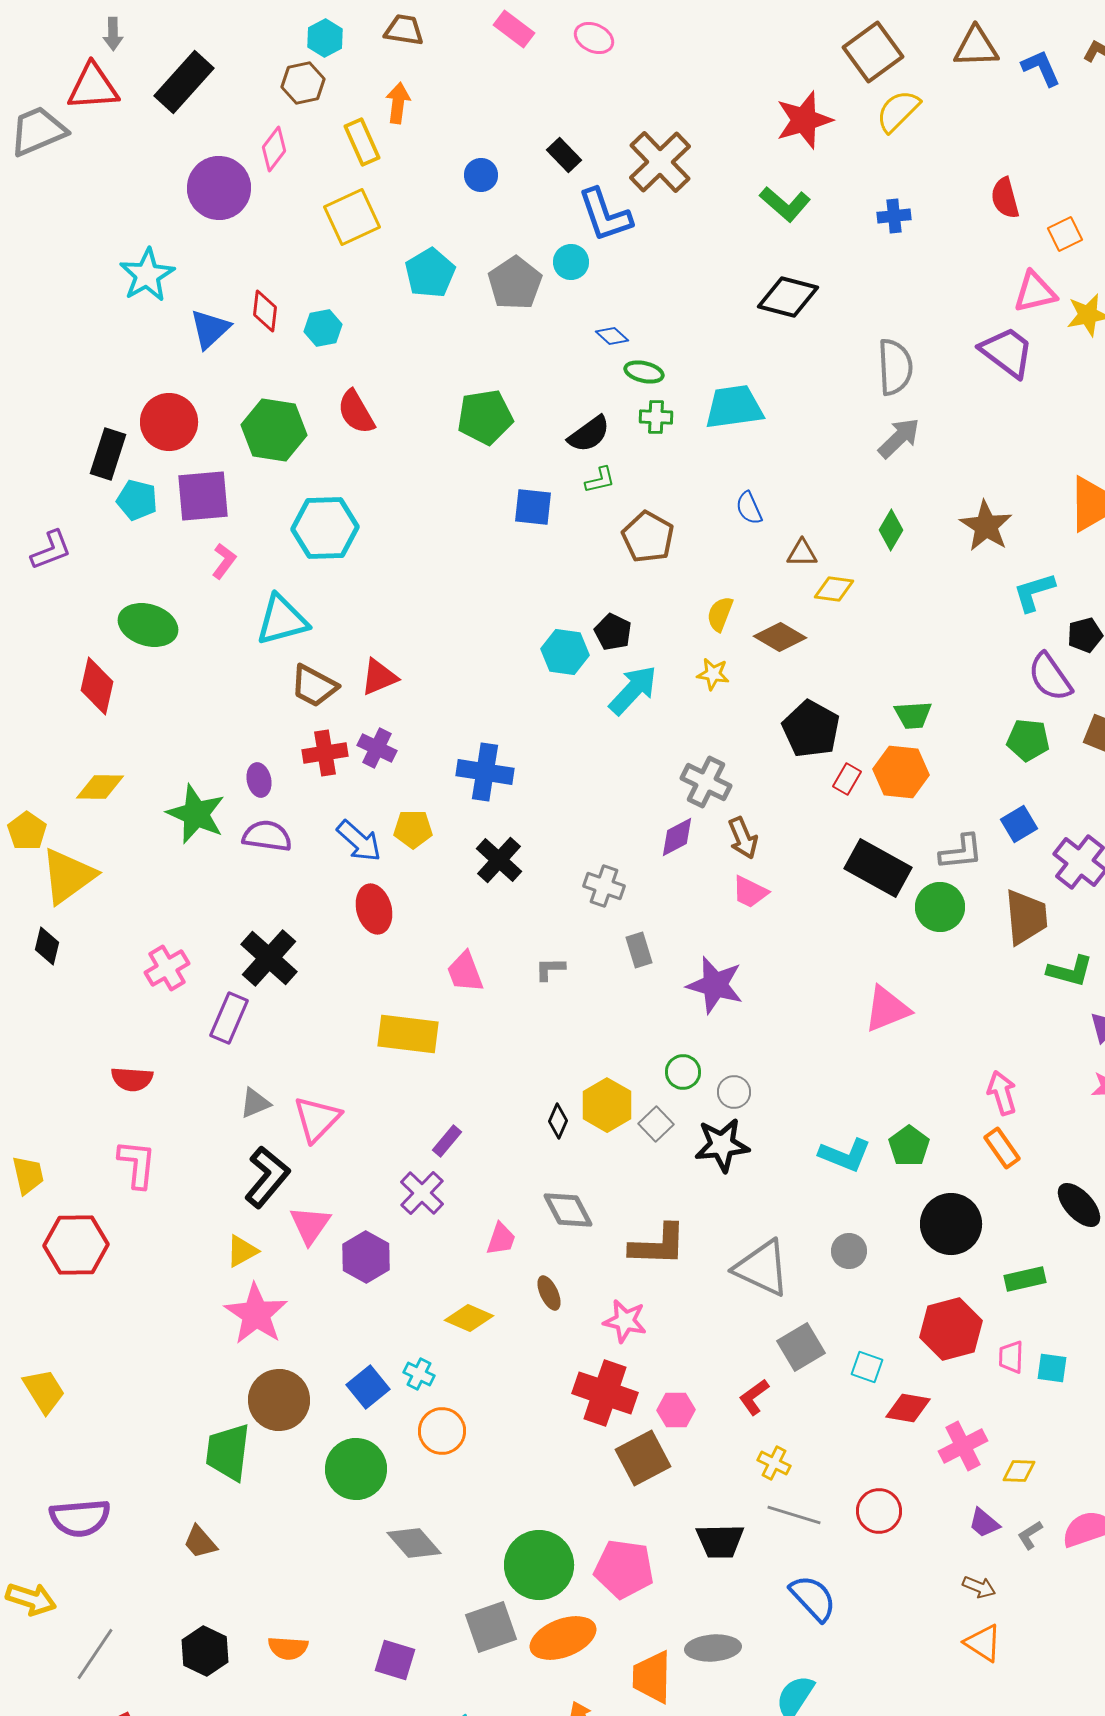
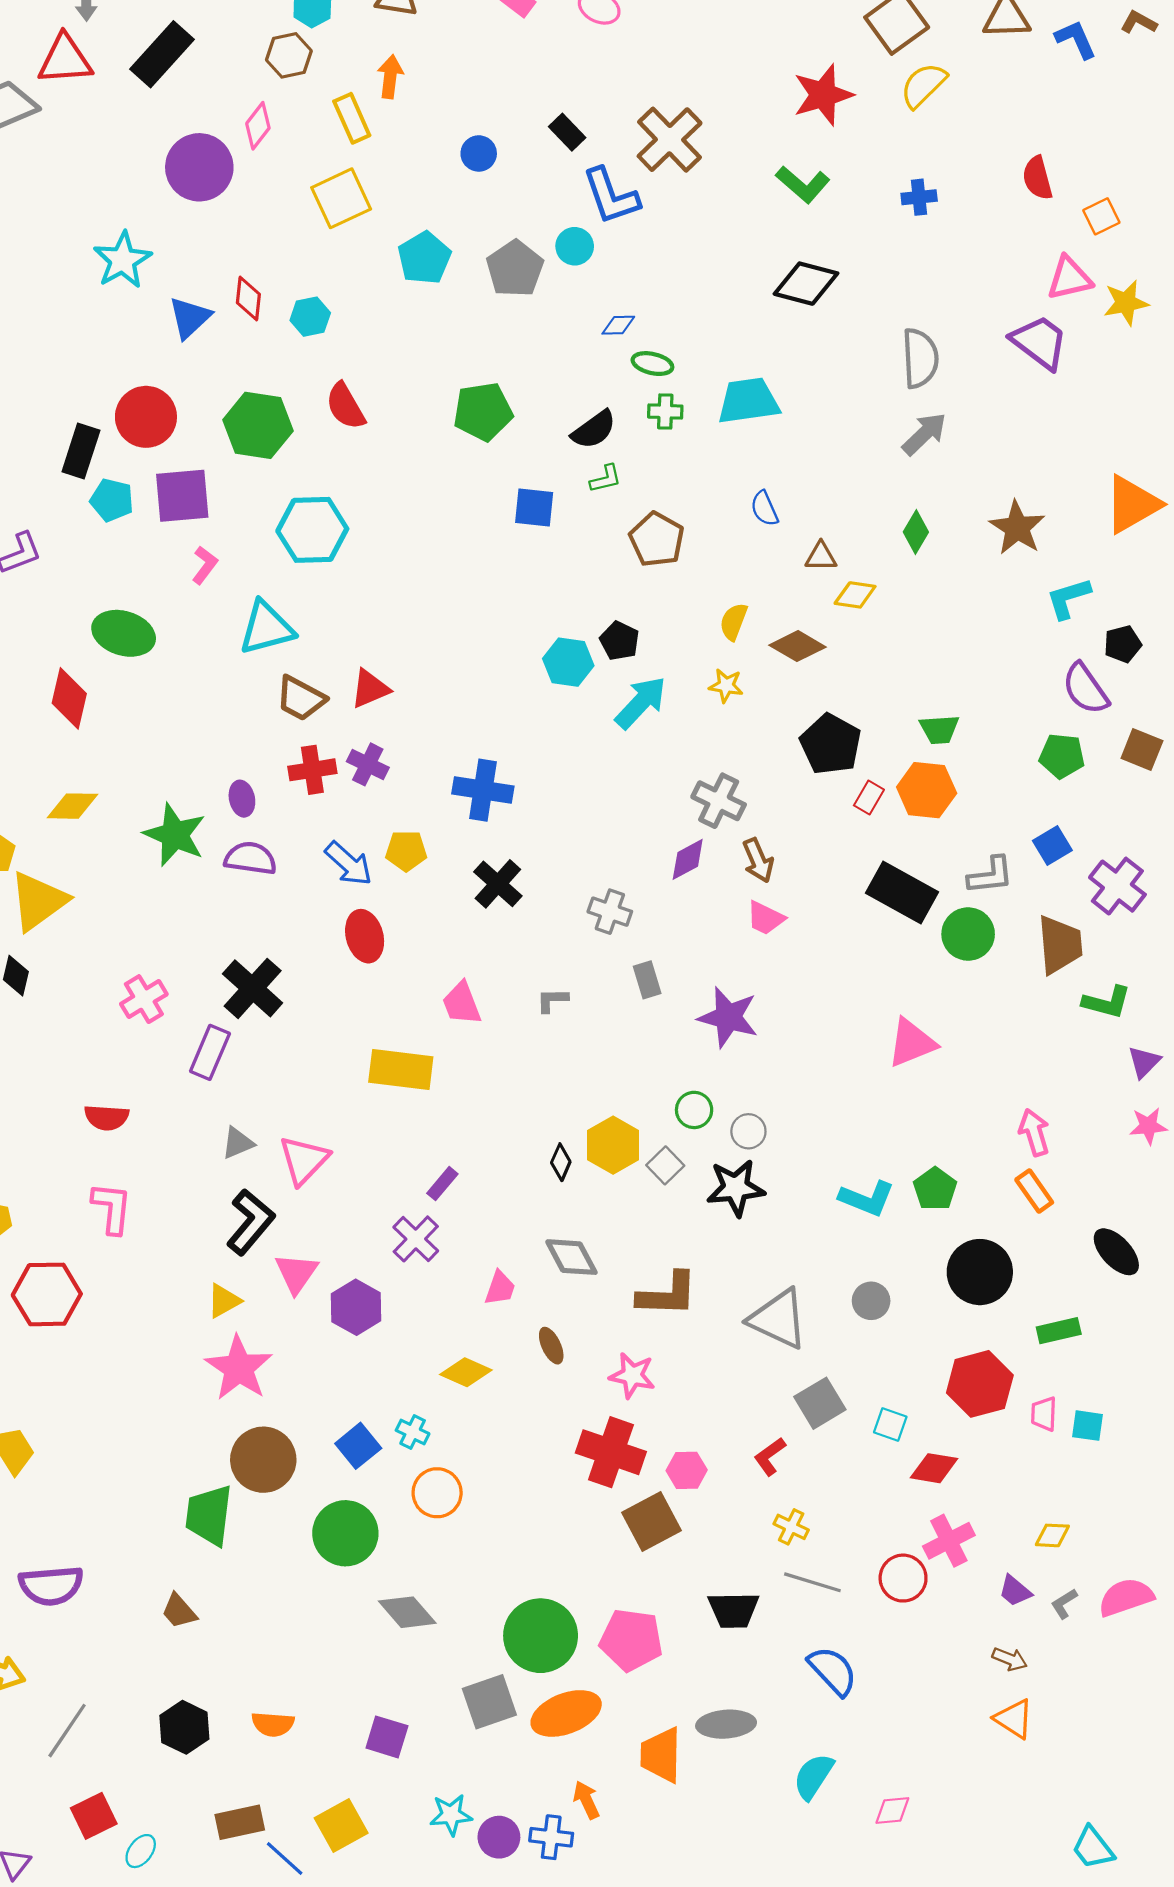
blue diamond: (612, 336) -> (618, 325), turned -44
pink cross: (963, 1446) -> (949, 1541), moved

